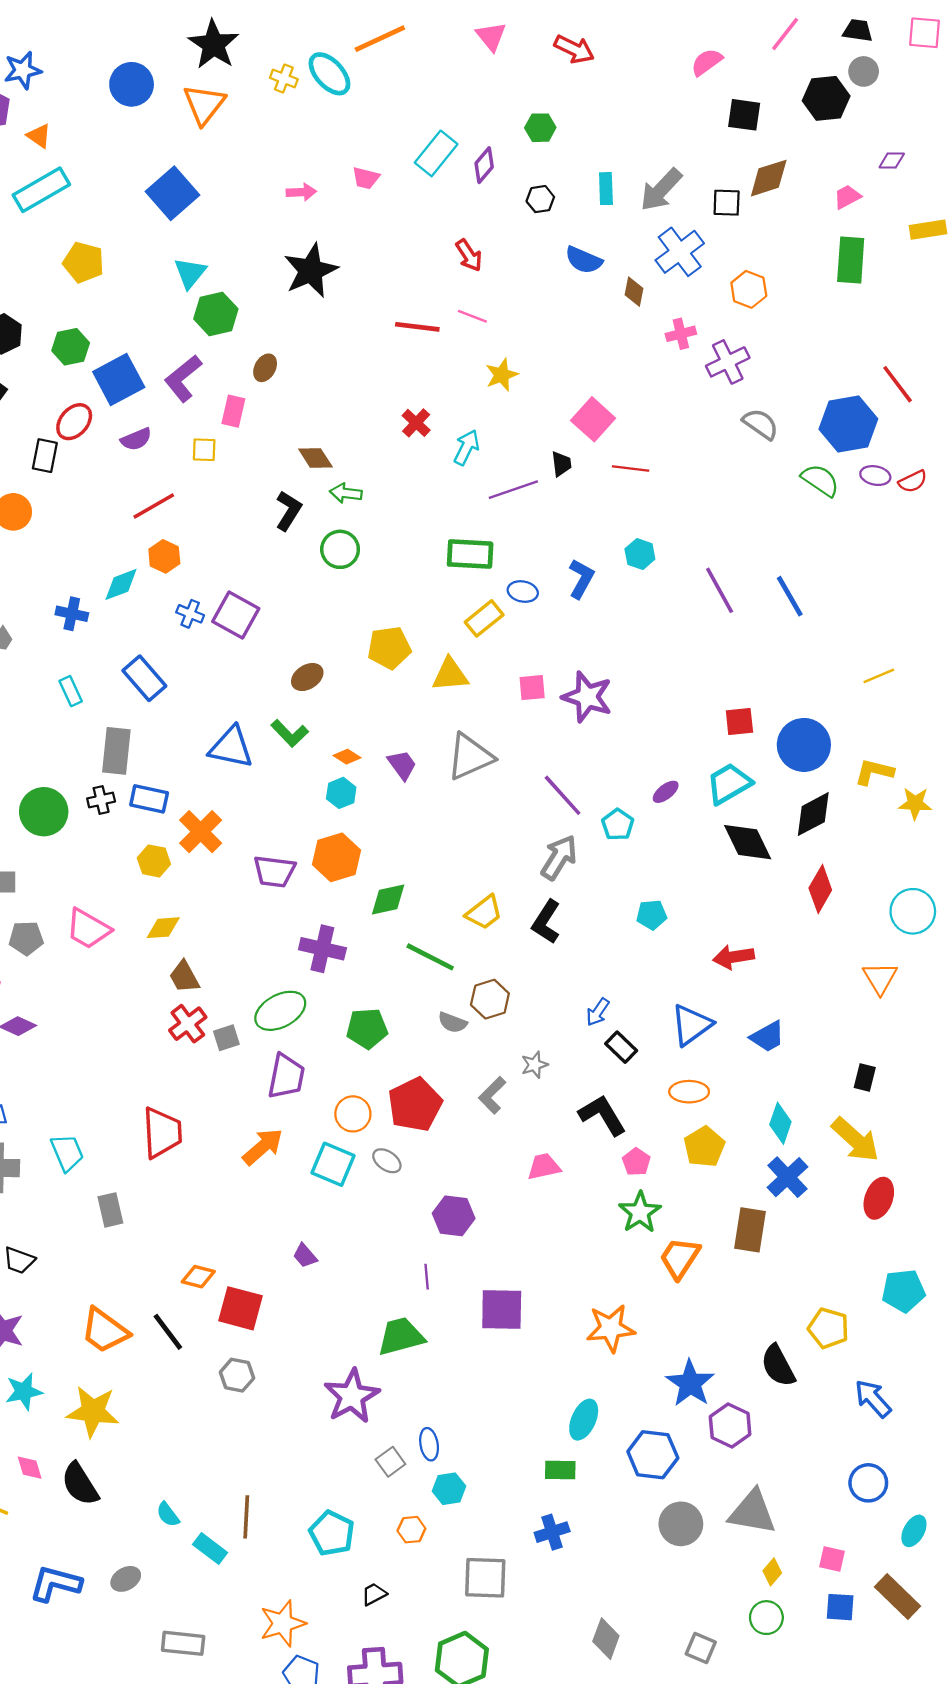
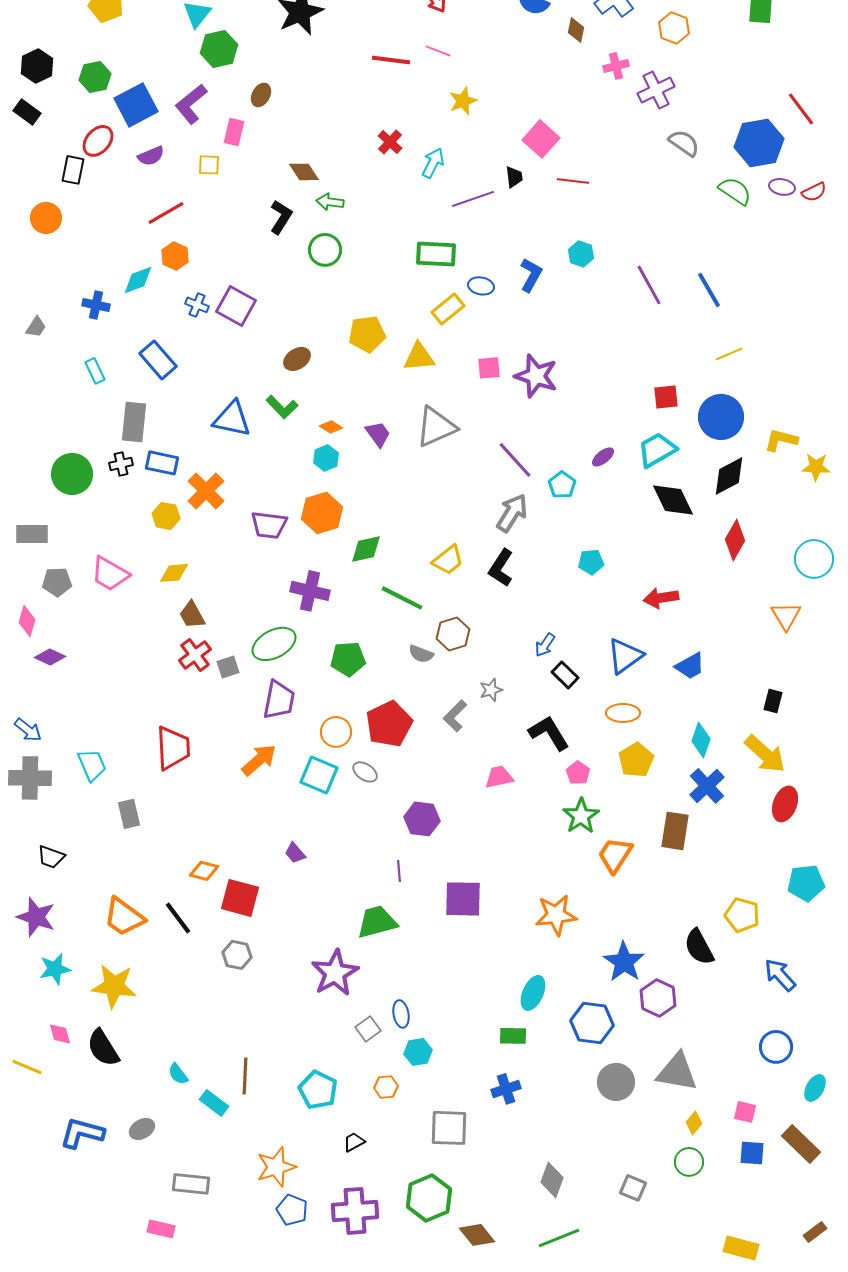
yellow line: (879, 676) -> (729, 354), moved

